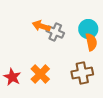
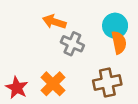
gray cross: (55, 32) -> (72, 44), moved

